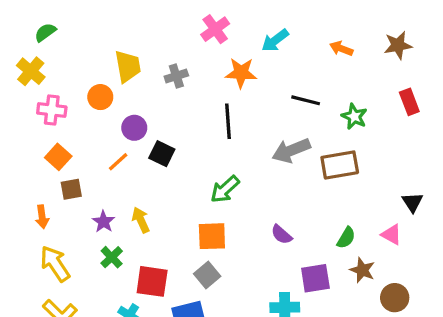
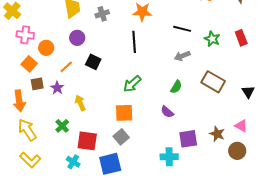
orange circle: (100, 97) -> (46, 48), moved
red rectangle: (409, 102) -> (241, 38), moved
purple circle: (134, 128) -> (77, 38), moved
gray arrow: (291, 150) -> (182, 56), moved, size x0.7
brown rectangle: (340, 165) -> (213, 82), moved, turned 40
orange arrow: (42, 217) -> (19, 101), size x1.5
purple star: (104, 222) -> (57, 88), moved
pink triangle: (391, 235) -> (241, 126), moved
green semicircle: (346, 238) -> (176, 87), moved

